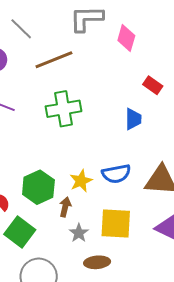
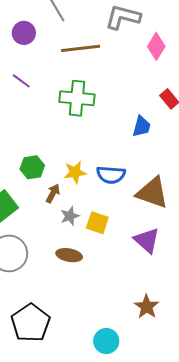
green hexagon: (38, 187) -> (32, 167), size x0.7
yellow square: (116, 224) -> (97, 223), size x0.7
gray star: (79, 233) -> (70, 216), moved

